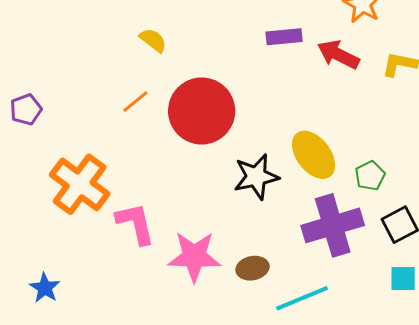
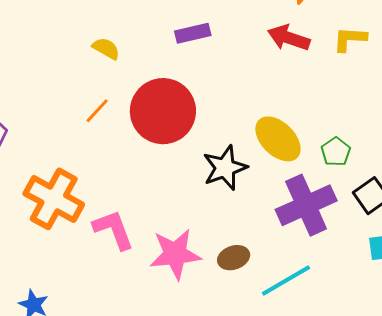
purple rectangle: (284, 37) -> (193, 33), moved

